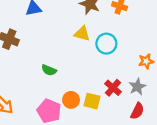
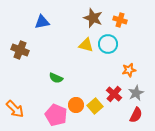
cyan circle: (106, 44) -> (108, 44), moved
orange star: (146, 61) -> (129, 70), moved
yellow square: (92, 101) -> (95, 106), turned 35

